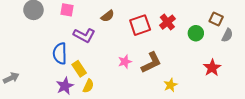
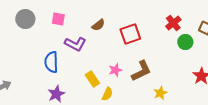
red cross: (167, 22) -> (173, 23), moved
yellow rectangle: (79, 69) -> (92, 79), moved
yellow semicircle: (88, 86) -> (107, 94), moved

